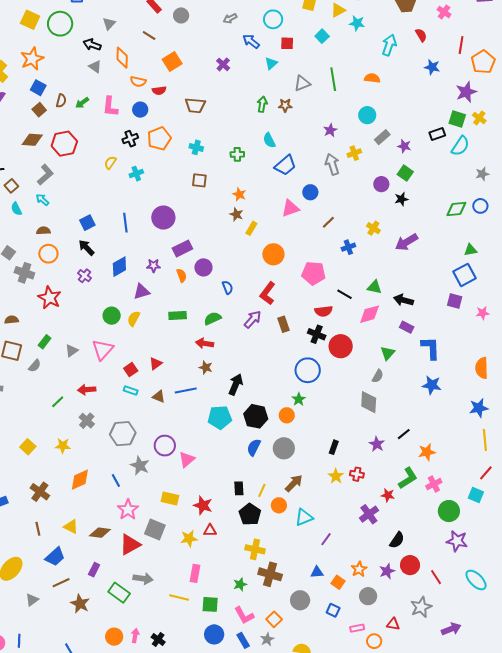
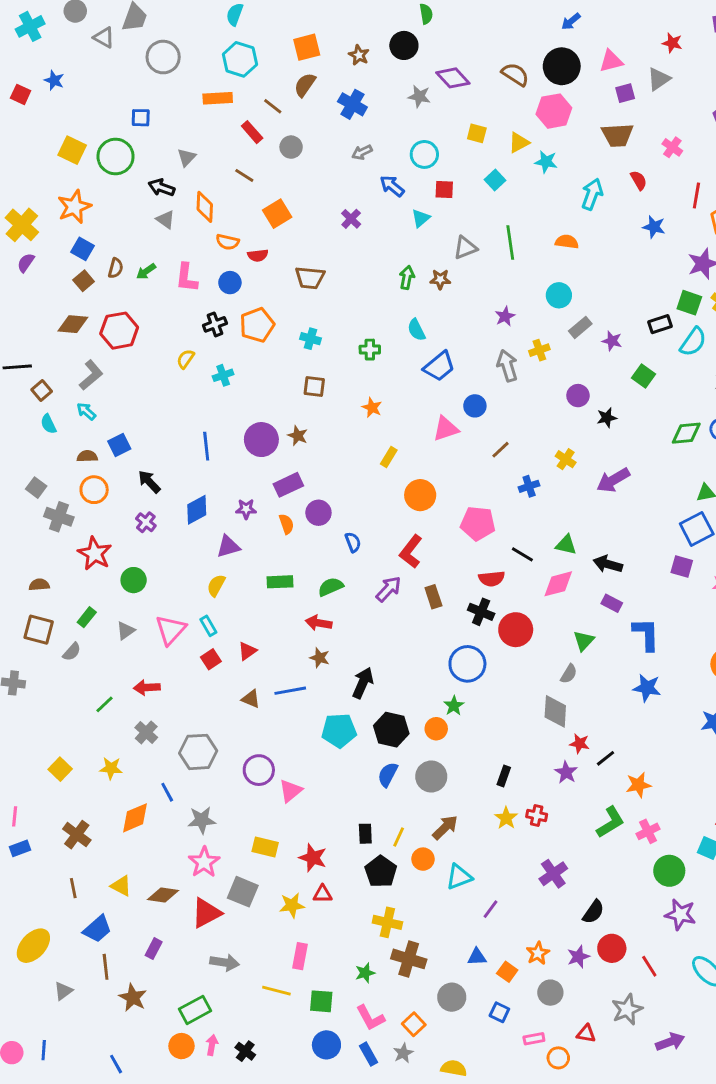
green square: (405, 173) -> (643, 376), moved
brown star: (236, 214) -> (298, 436), moved
blue square: (87, 223) -> (119, 445), moved
green circle: (112, 316) -> (134, 580), moved
cyan rectangle: (131, 391) -> (208, 626), moved, turned 40
gray star: (140, 466) -> (202, 820), moved, turned -30
blue line: (116, 481) -> (167, 792), moved
red star: (388, 495) -> (580, 744), moved
brown line: (61, 583) -> (106, 967), turned -72
green rectangle: (119, 593) -> (195, 1010), moved, turned -65

